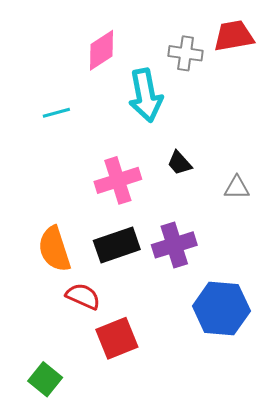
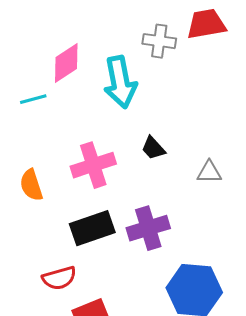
pink diamond: (101, 50) -> (66, 63), moved
orange semicircle: (54, 249) -> (31, 185), moved, size x0.7
red semicircle: (83, 296) -> (59, 278), turned 140

